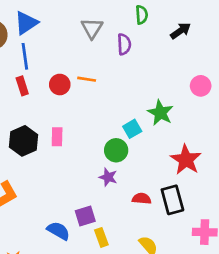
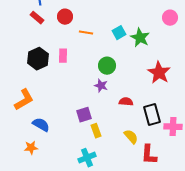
orange line: (87, 79) -> (86, 33), moved
red rectangle: (22, 86) -> (37, 18), turned -32
cyan square: (132, 129) -> (119, 33), moved
black rectangle: (172, 200) -> (152, 115), moved
blue semicircle: (58, 231) -> (41, 125), moved

